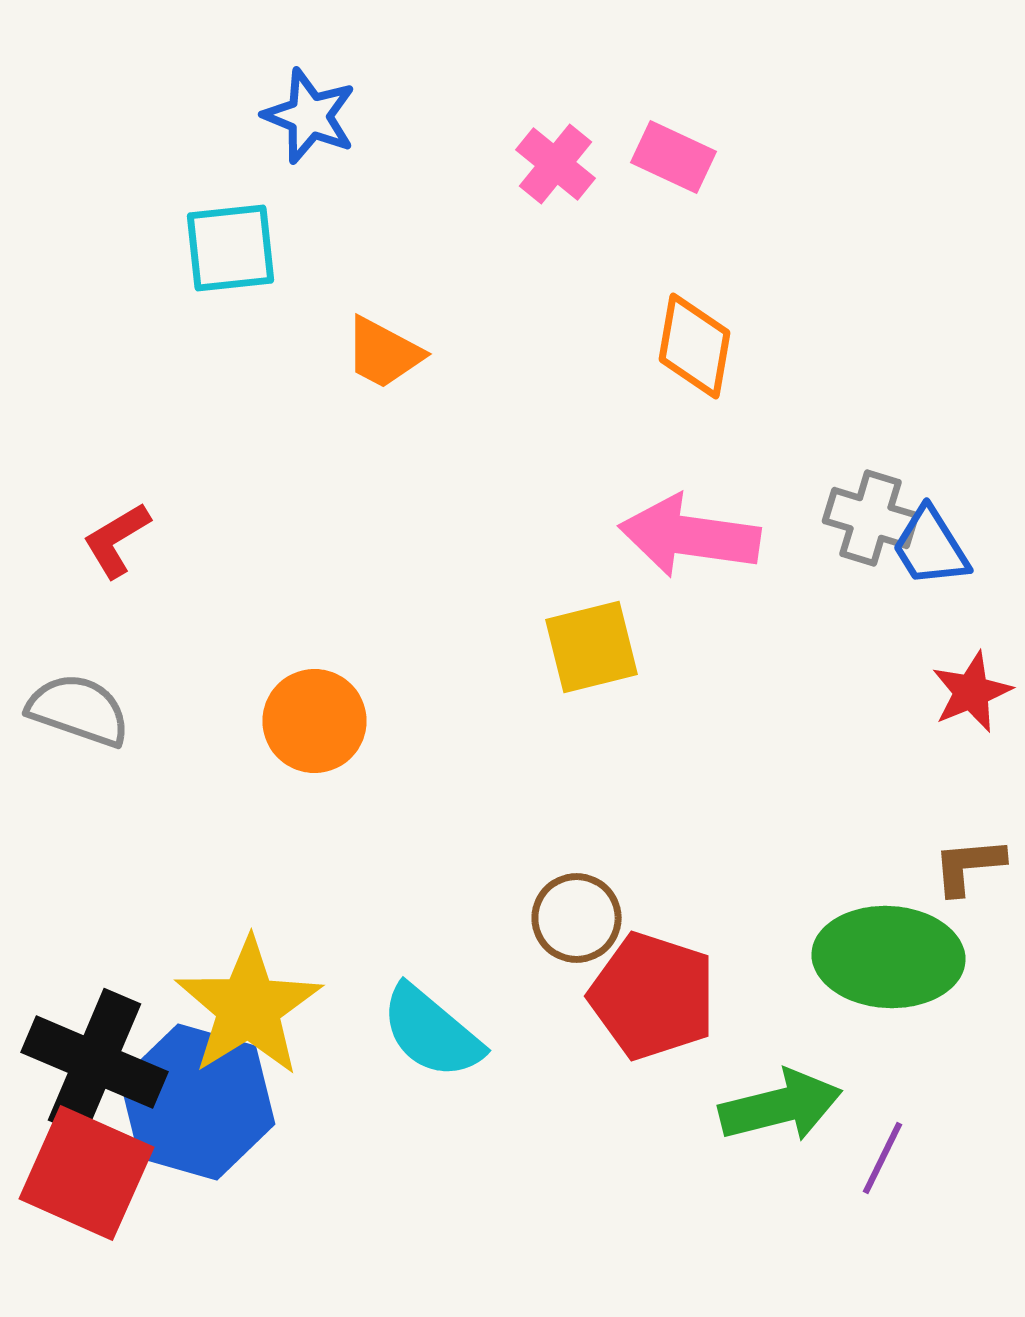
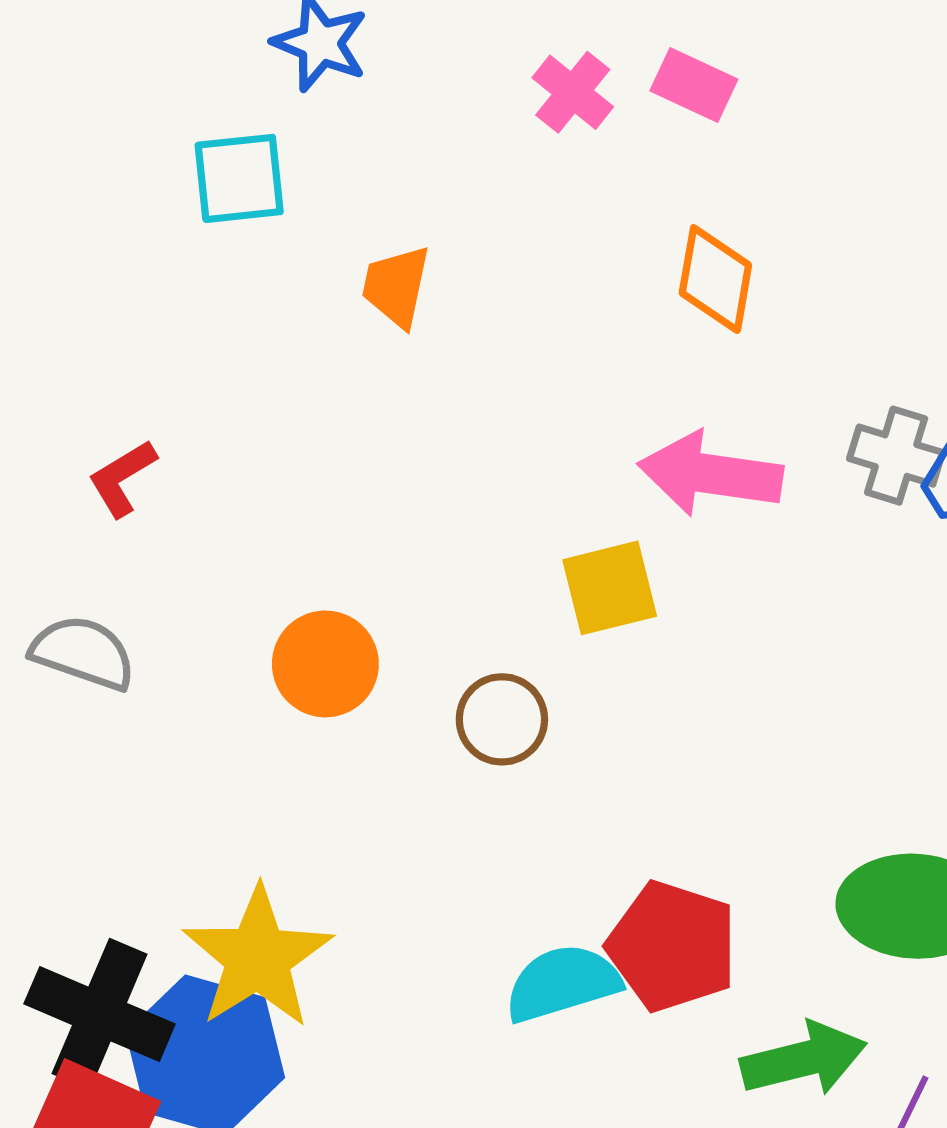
orange trapezoid: (384, 353) -> (396, 286), turned 74
brown circle: (576, 918) -> (502, 719), moved
cyan semicircle: (432, 1032) -> (562, 983), moved, turned 123

